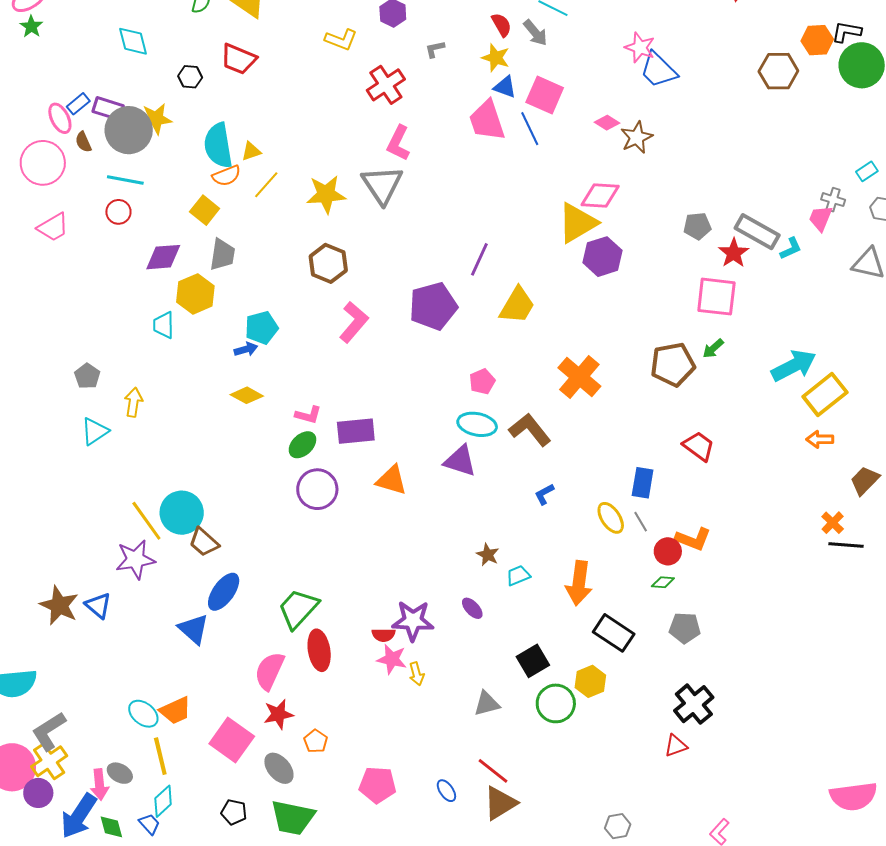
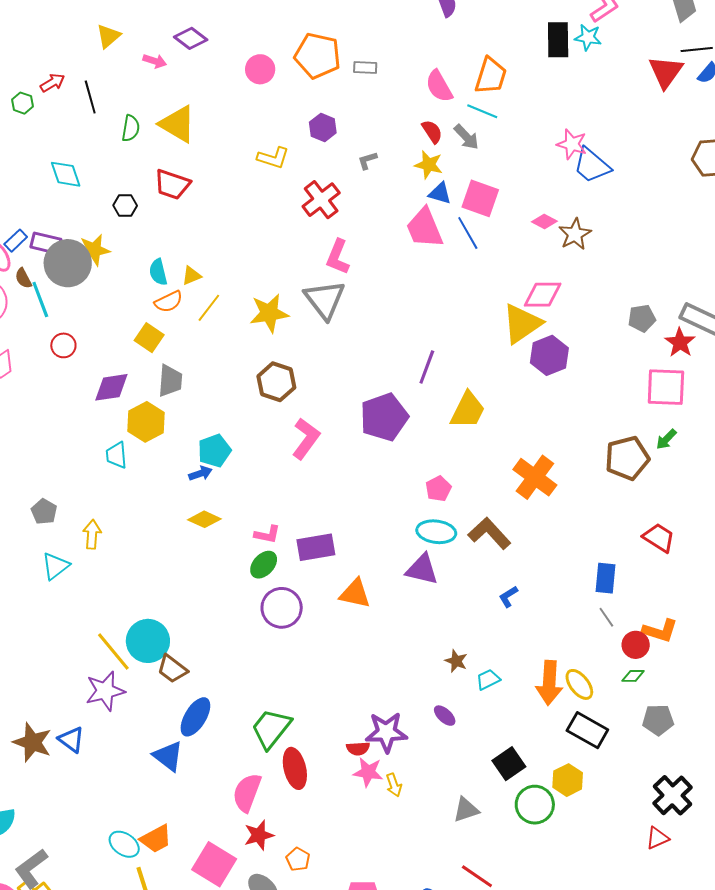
cyan semicircle: (218, 145) -> (158, 272), size x0.6
cyan line: (125, 180) -> (40, 299), moved, turned 63
yellow ellipse: (611, 518) -> (579, 684), moved

